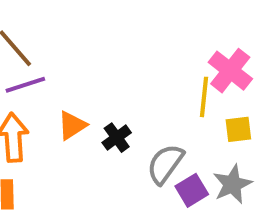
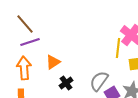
black cross: (117, 138) -> (66, 83), moved

